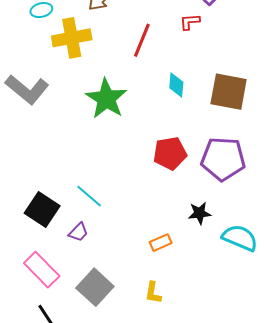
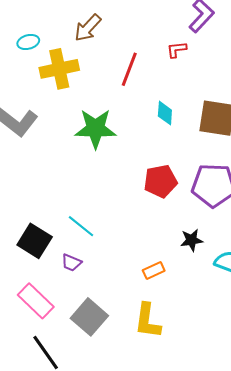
green star: (106, 99) -> (95, 129), turned -30
purple trapezoid: (78, 232) -> (71, 263), turned 70
yellow L-shape: (153, 293) -> (148, 321), size x1.6

